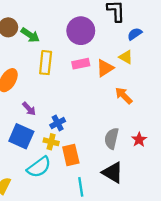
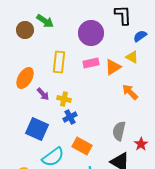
green arrow: (30, 35) -> (45, 21), moved
purple arrow: (29, 109) -> (43, 94), moved
red star: (139, 140) -> (141, 144), moved
yellow cross: (51, 142) -> (64, 99), moved
orange rectangle: (71, 155) -> (82, 146), turned -48

